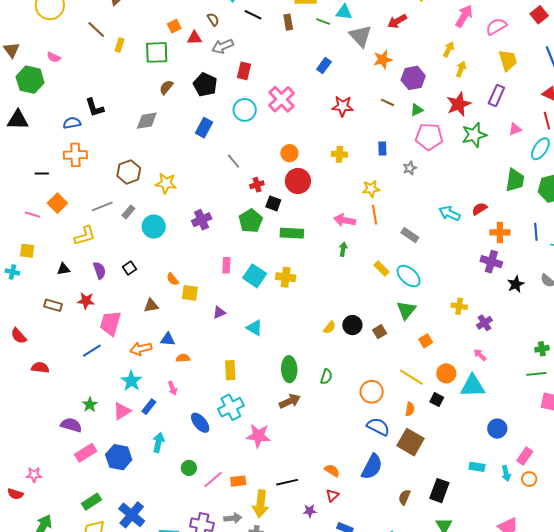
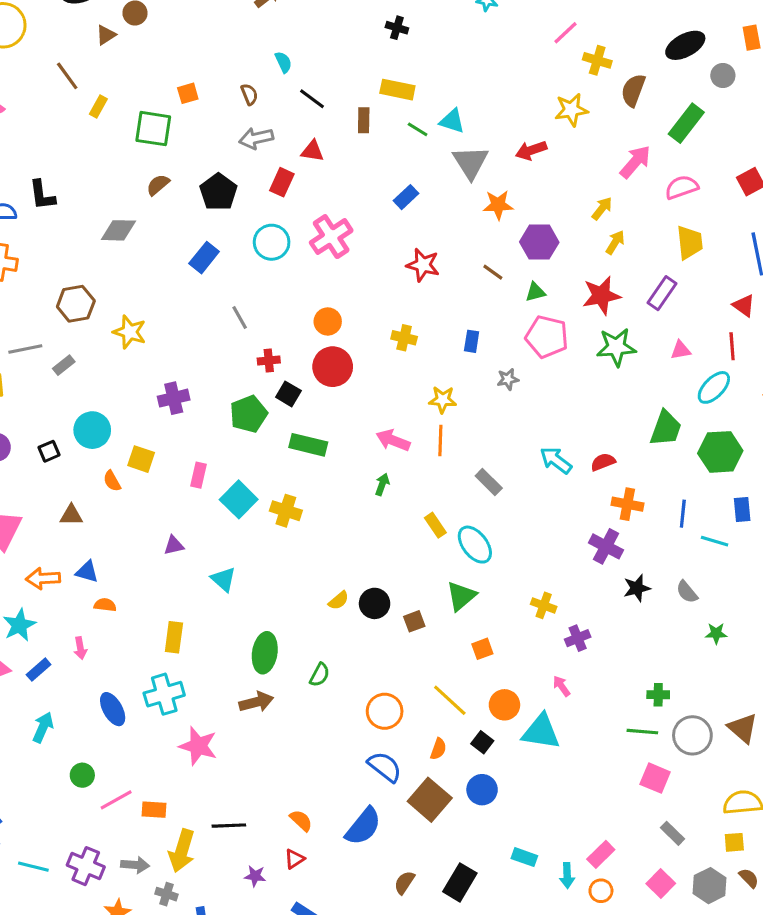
red triangle: (194, 38) -> (313, 151), moved
cyan circle: (154, 227) -> (92, 430), moved
yellow square: (190, 293) -> (141, 459), moved
blue circle: (497, 429) -> (482, 790), moved

